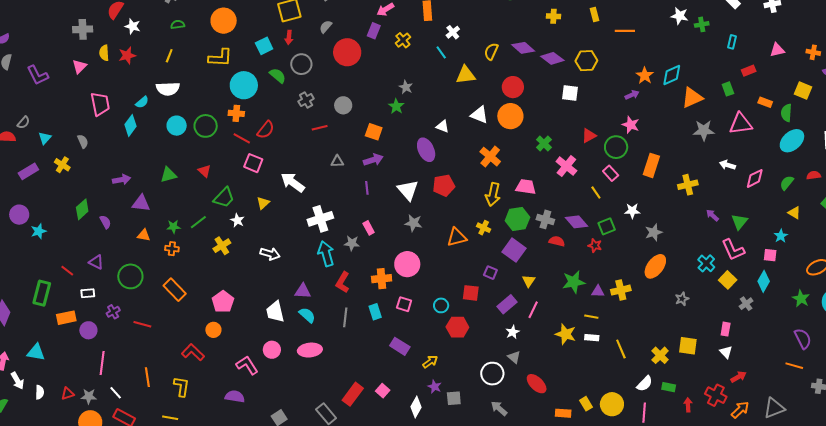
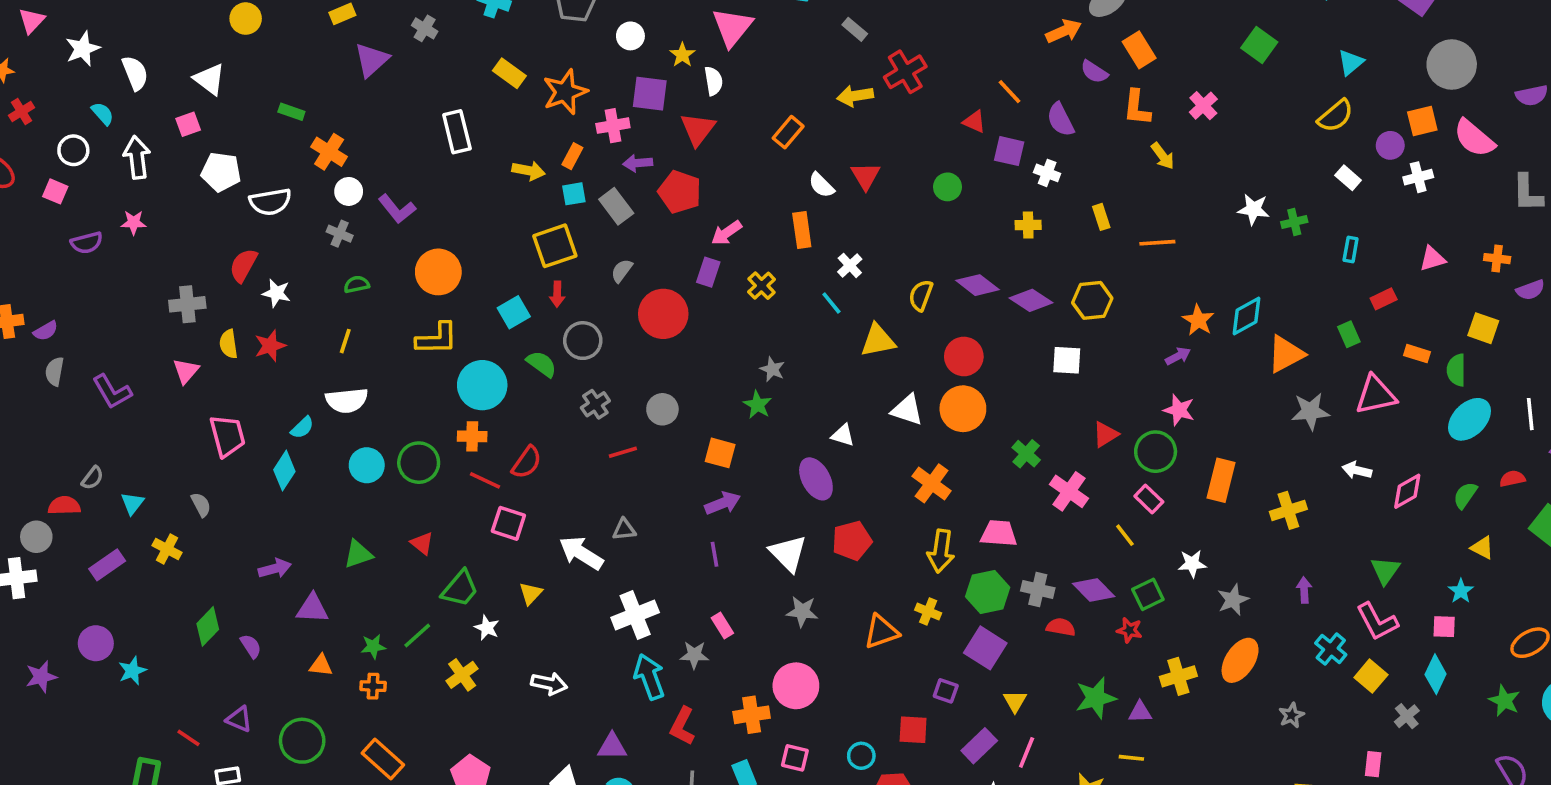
gray triangle: (337, 161) -> (624, 530), moved
purple arrow: (712, 215) -> (1304, 590), moved, turned 48
yellow cross: (621, 290) -> (1178, 676), moved

